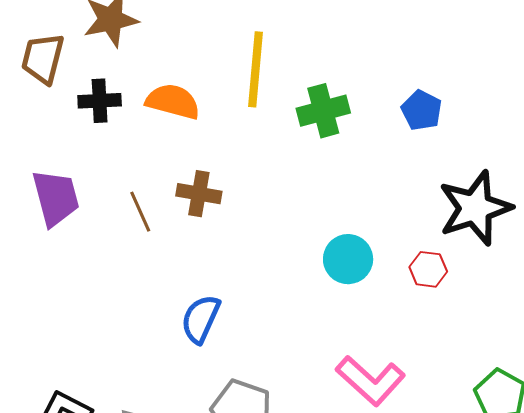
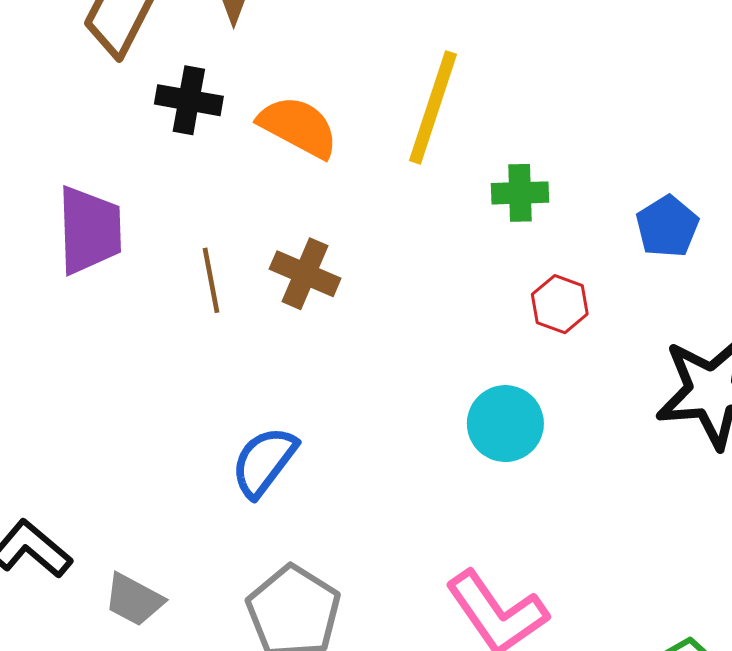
green cross: (323, 111) -> (520, 193), size x0.7
red hexagon: (428, 269) -> (560, 304), moved

